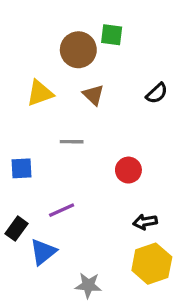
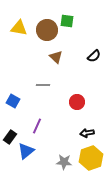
yellow triangle: (40, 93) -> (19, 28), moved, turned 30
blue square: (22, 168) -> (13, 101), turned 32
purple line: (62, 210) -> (37, 126), turned -42
gray star: (88, 285) -> (64, 162), moved

